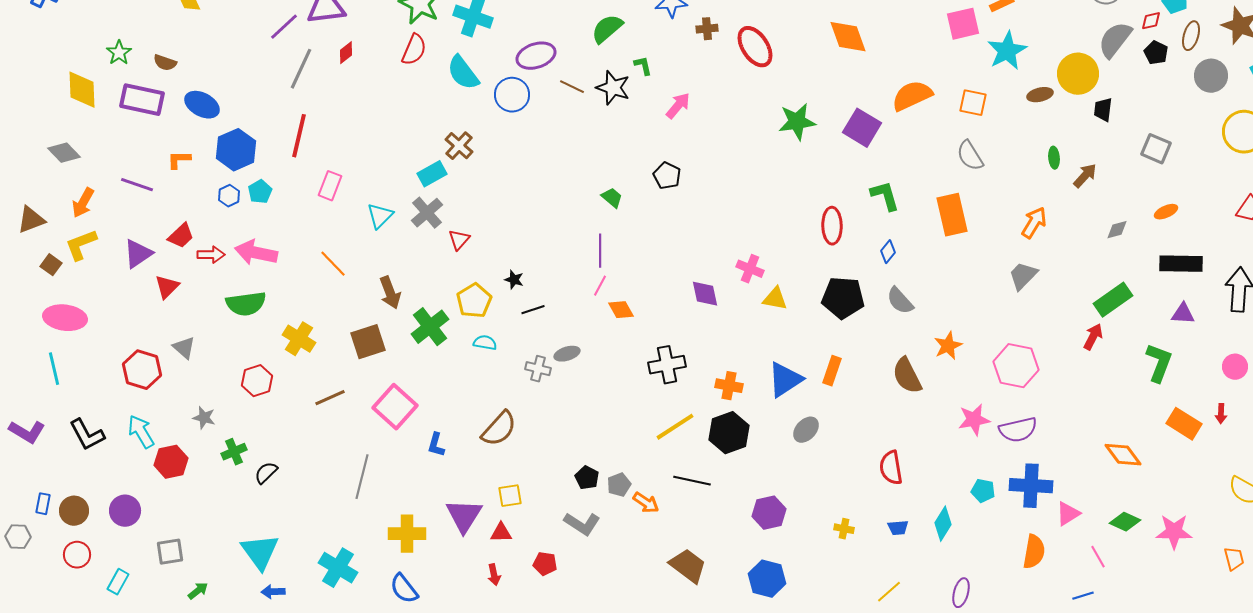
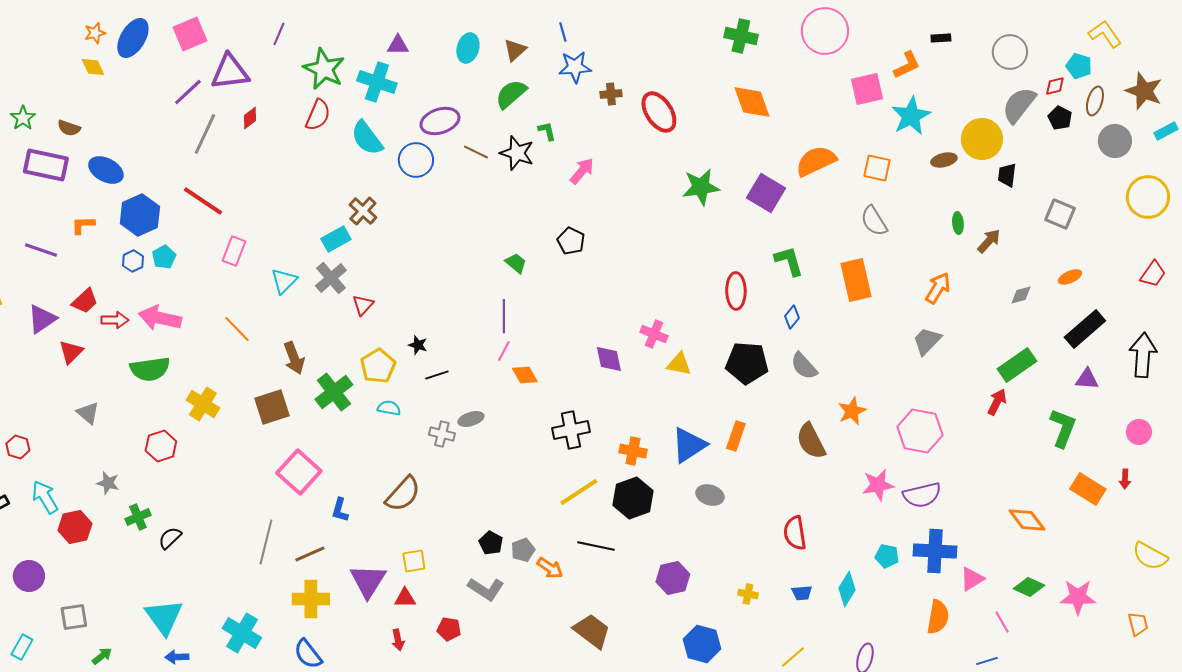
red line: (299, 136) -> (203, 201), turned -69
black rectangle: (1181, 264) -> (1085, 329), turned -42
red hexagon: (142, 370) -> (18, 447), moved, size x0.6
brown line: (330, 398) -> (310, 554), moved
gray ellipse: (806, 430) -> (710, 495), turned 64
blue hexagon: (767, 579) -> (702, 644), moved

